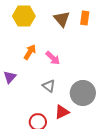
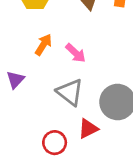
gray triangle: (49, 86) -> (70, 92), size x1.5

